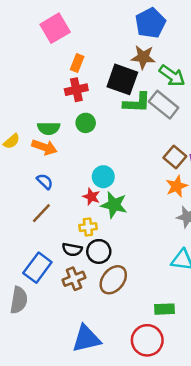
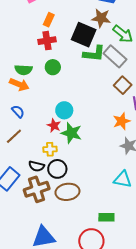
brown square: (175, 157) -> (123, 85), moved
brown cross: (74, 279) -> (37, 189), size x1.4
brown ellipse: (113, 280) -> (67, 192), turned 40

